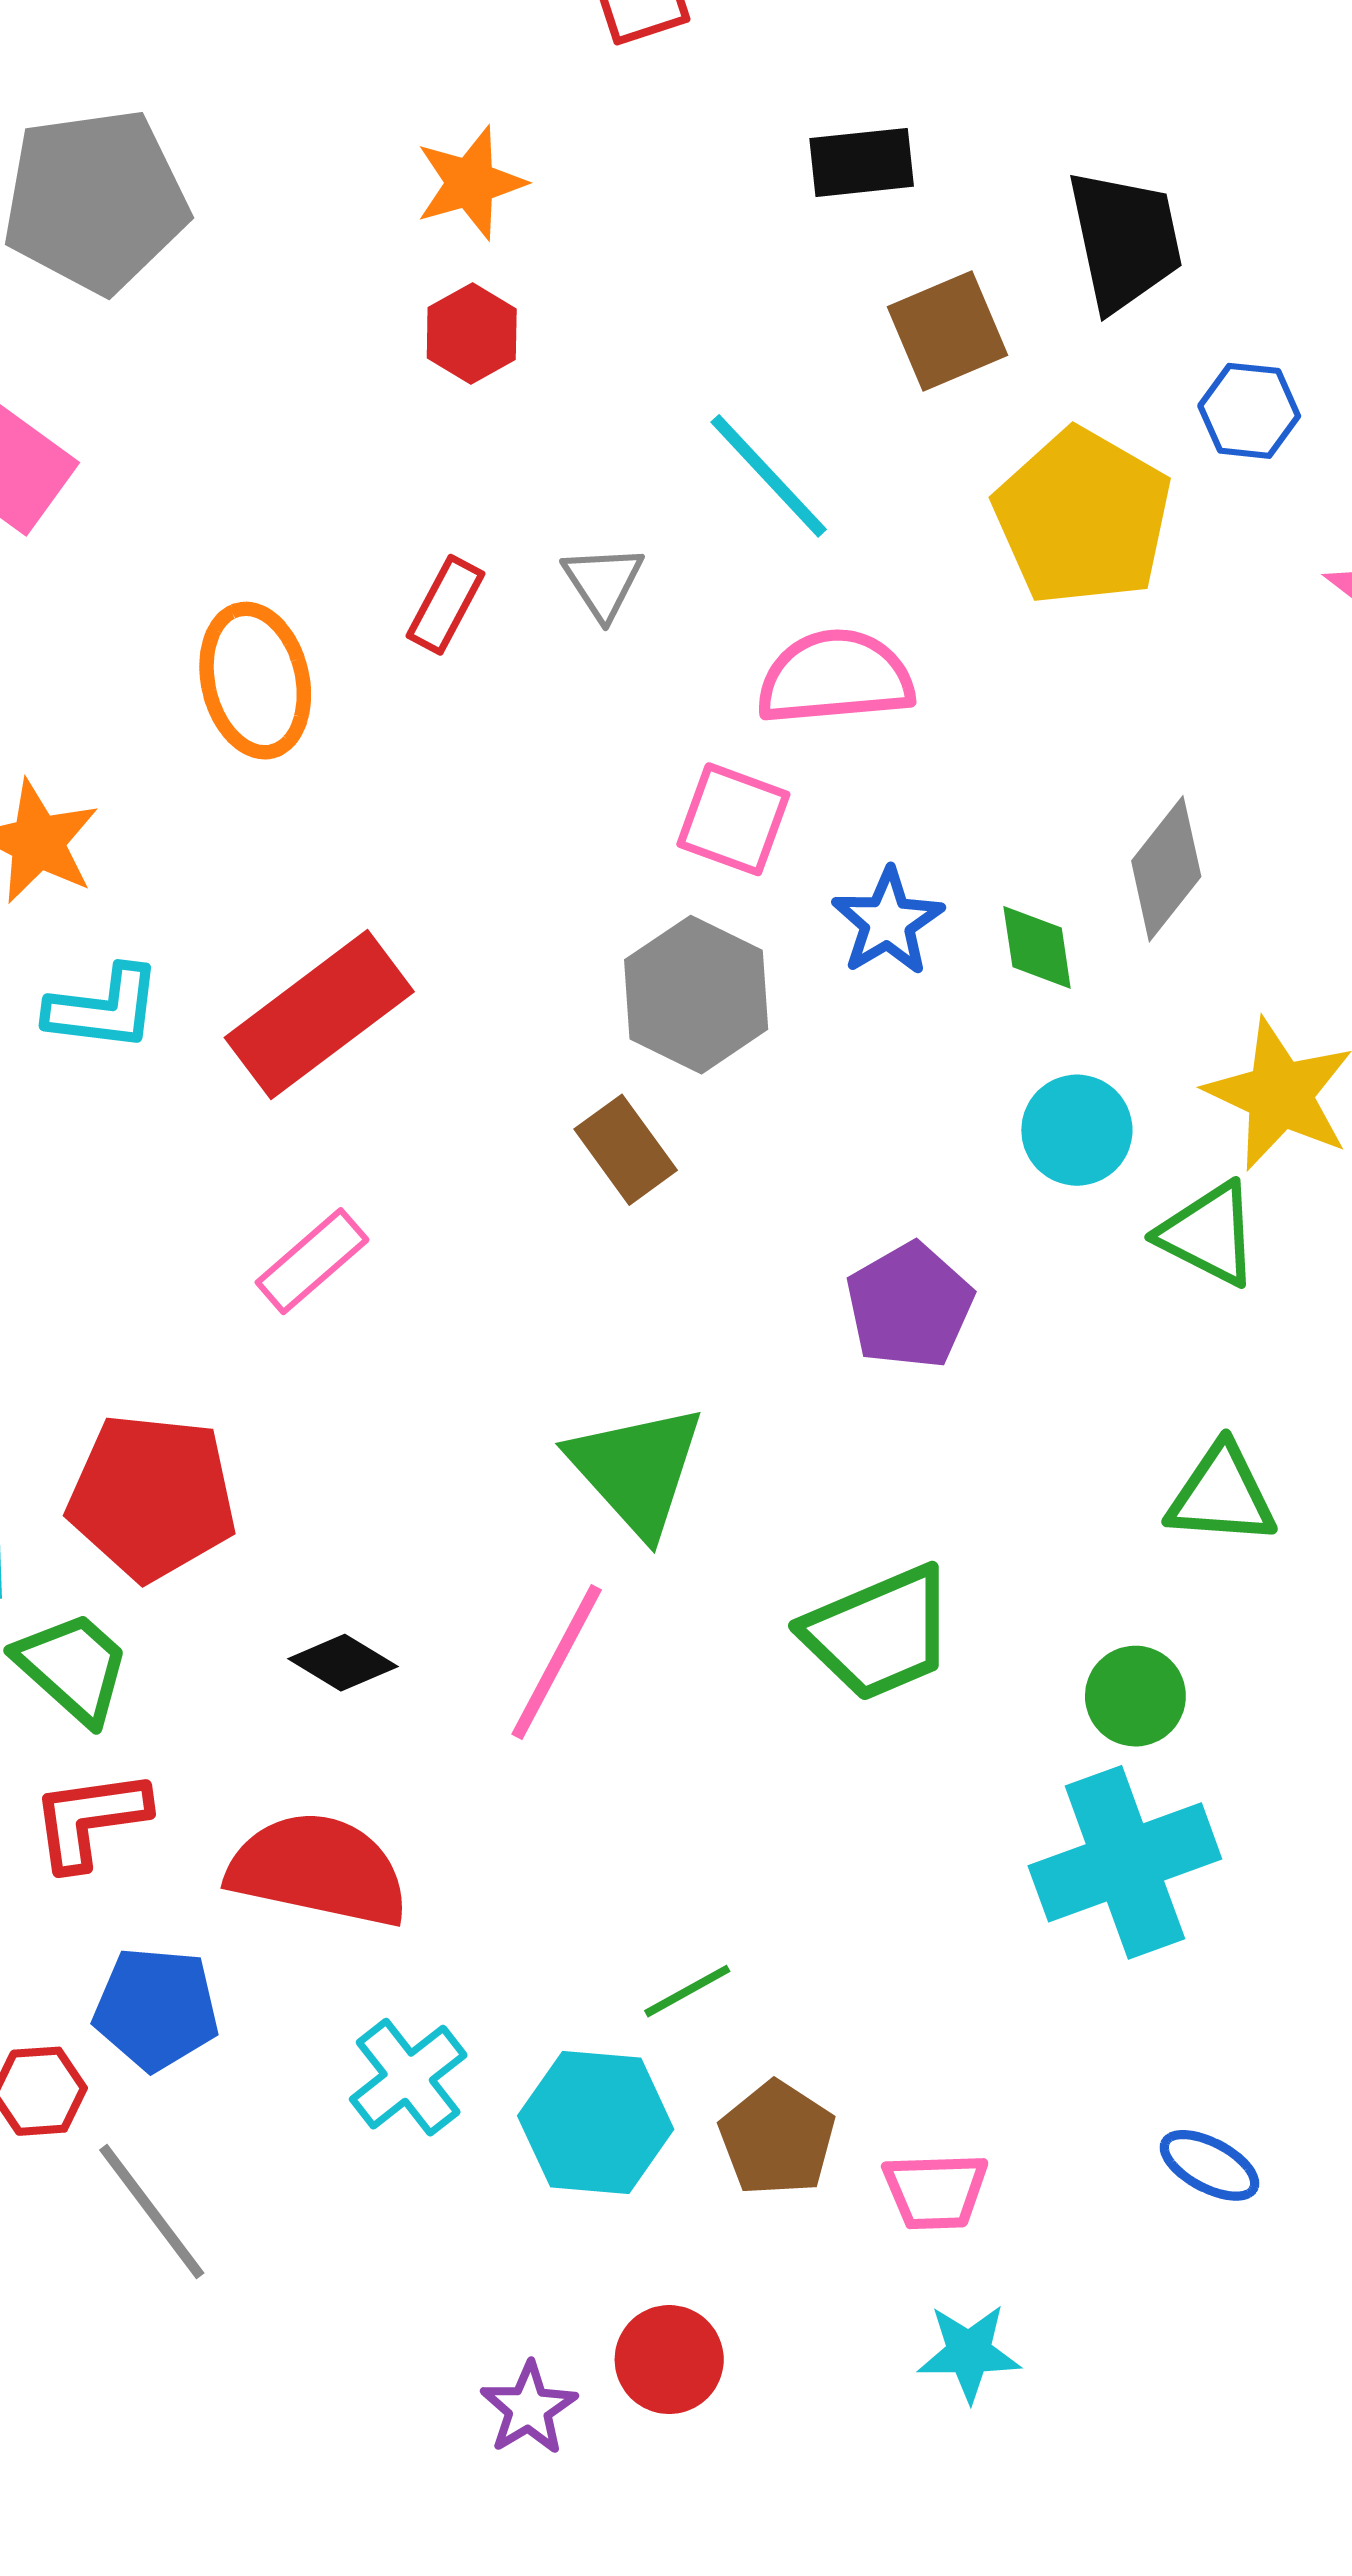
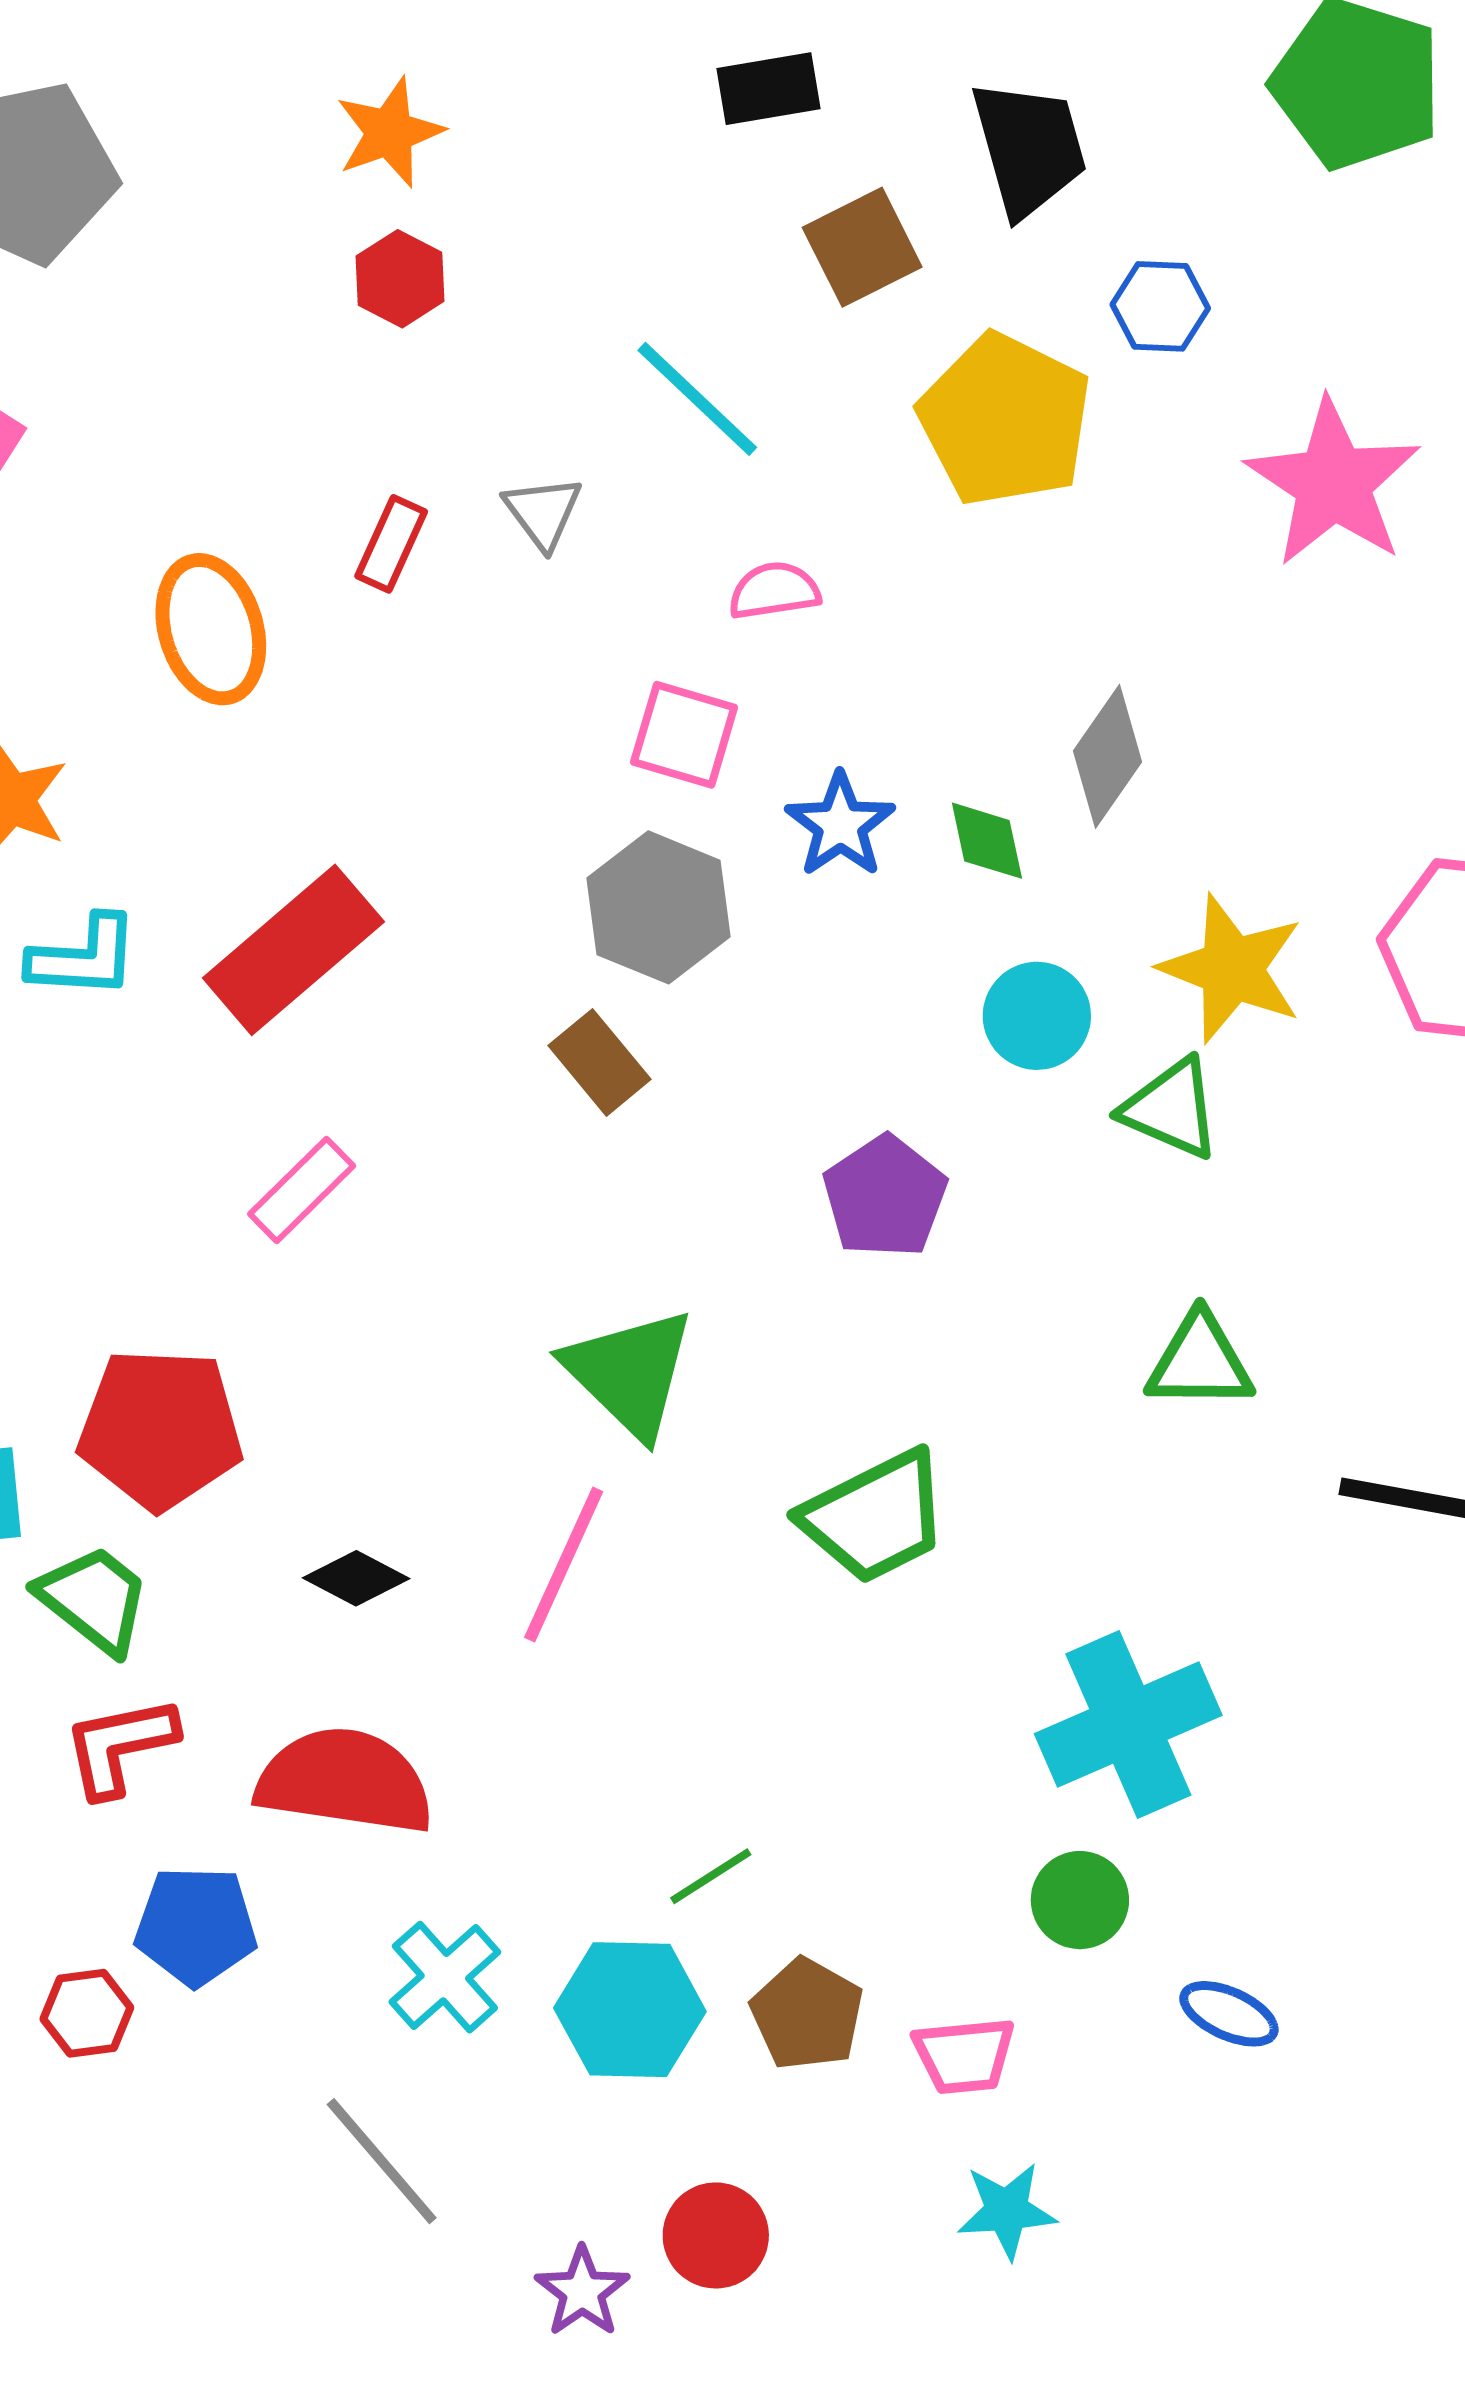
pink semicircle: (835, 677) -> (774, 591), size x0.6
green circle: (1135, 1696) -> (1080, 1900), moved
gray line: (152, 2211) -> (382, 2161), moved

